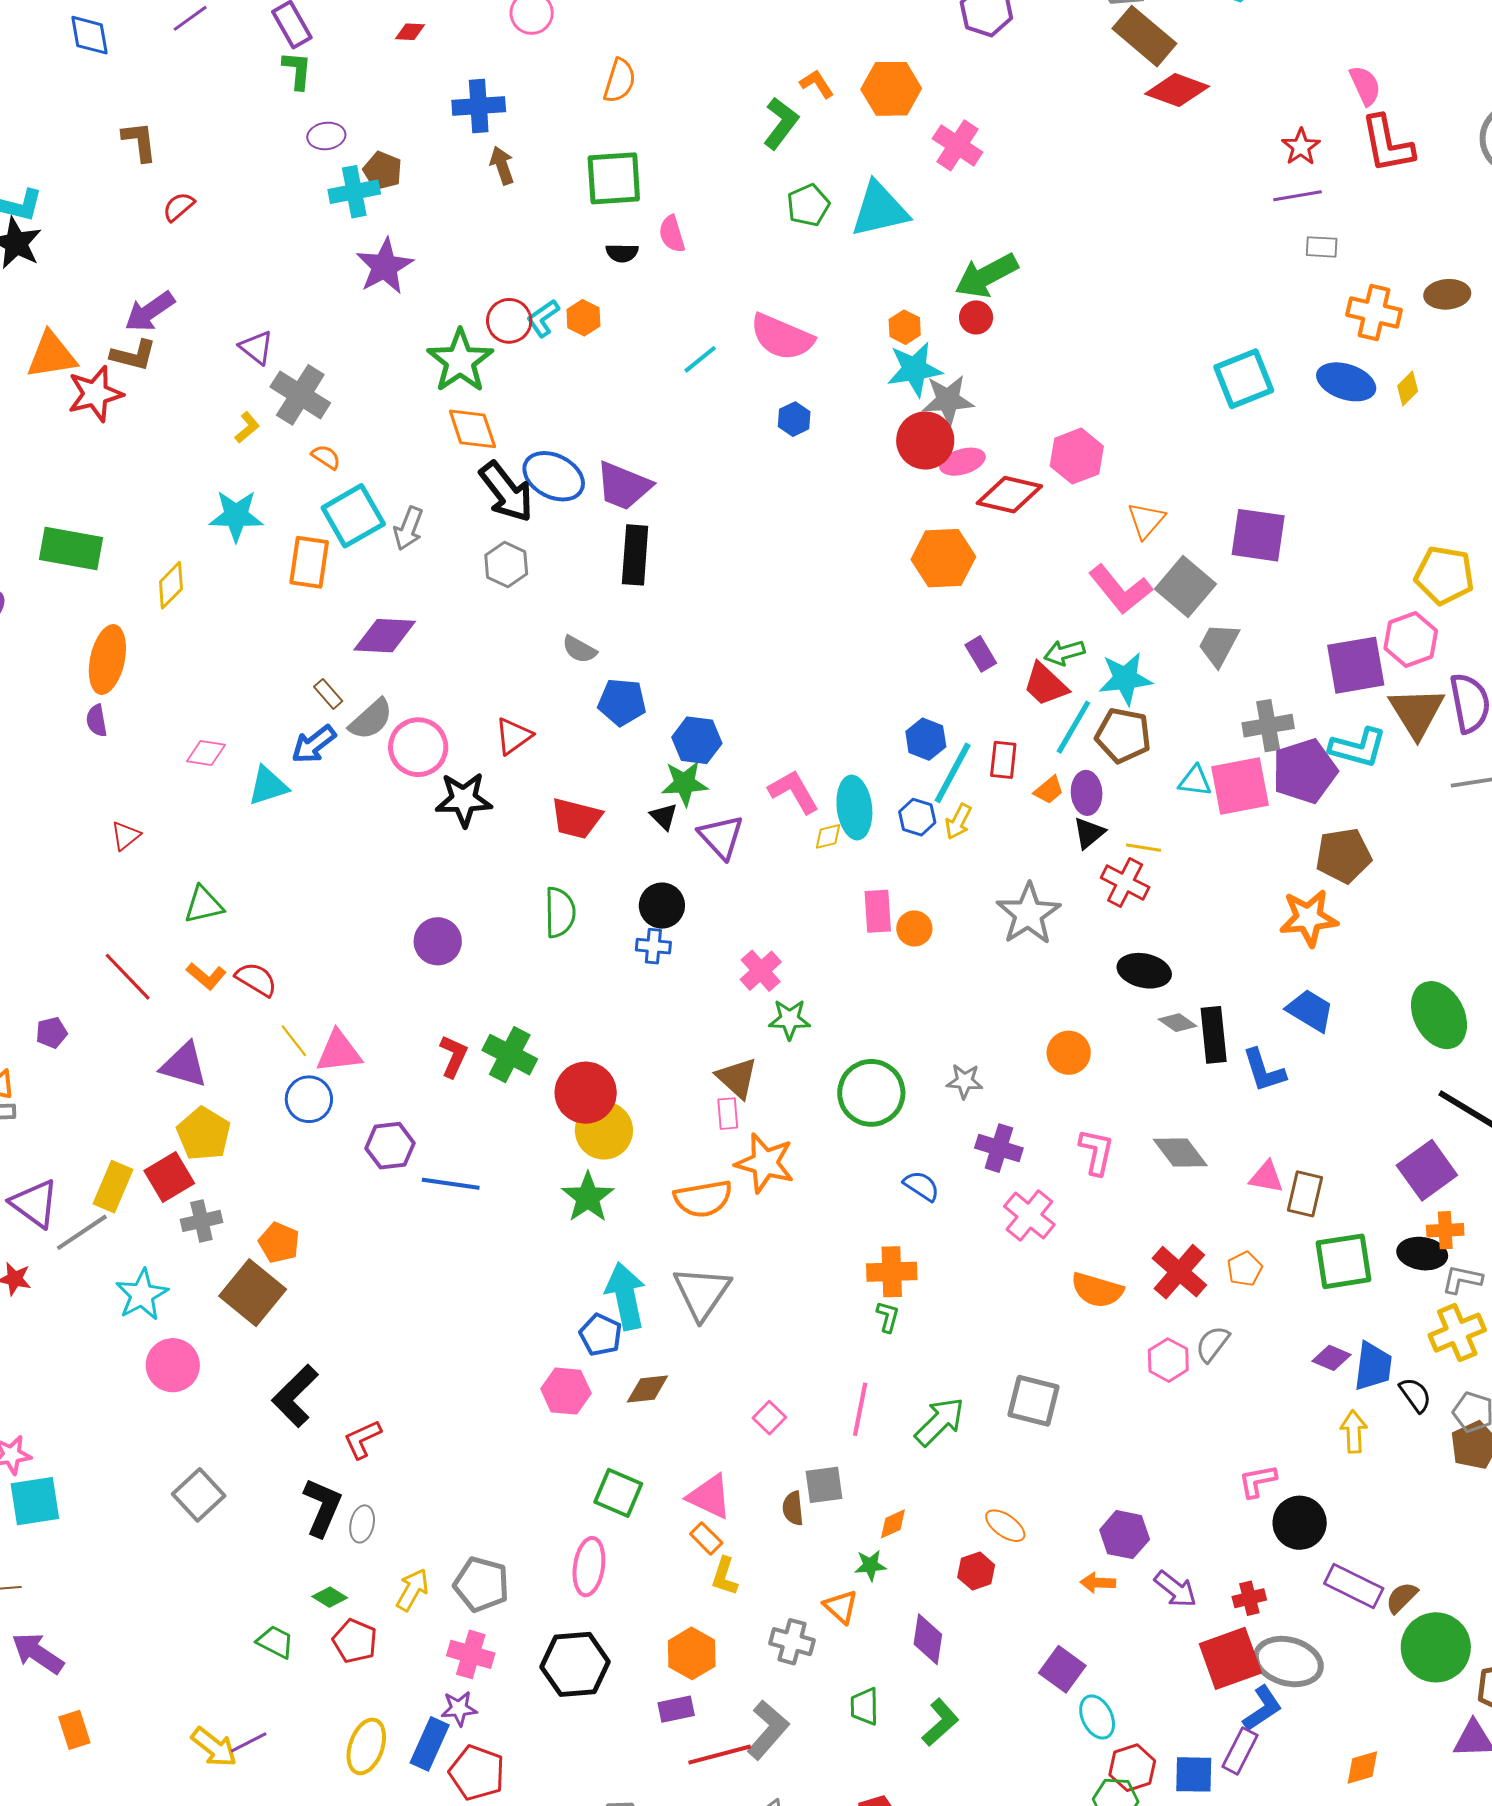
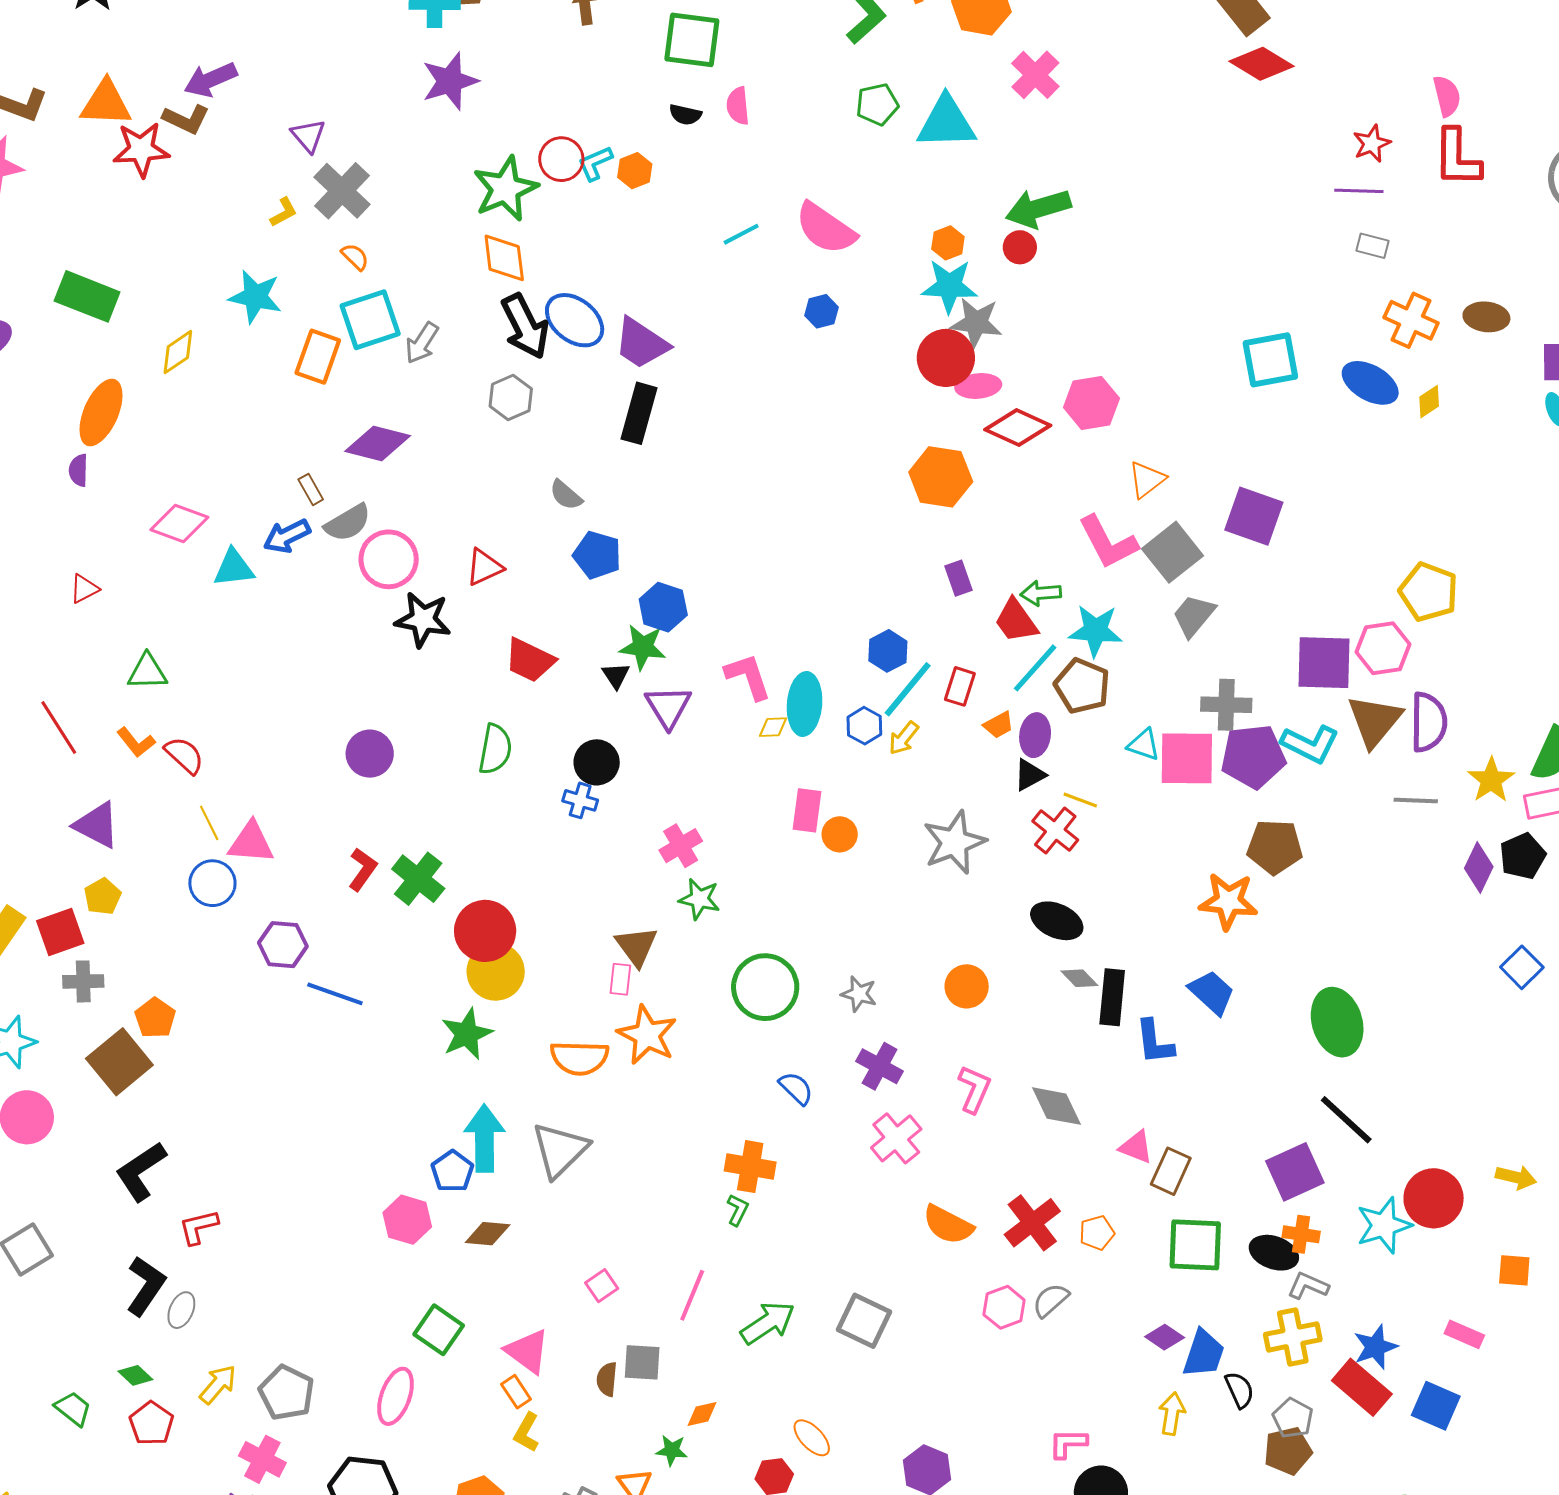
pink diamond: (206, 753) -> (179, 523), size x1.4
yellow pentagon: (204, 1134) -> (102, 896), size x0.7

